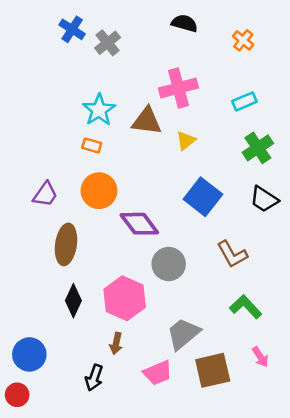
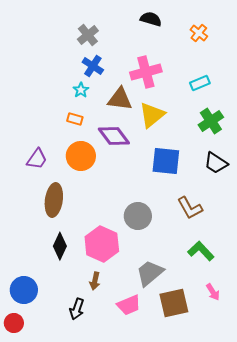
blue cross: (72, 29) -> (93, 66), moved
cyan star: (99, 110) -> (81, 90), size x0.6
yellow triangle: (186, 141) -> (152, 115), size x1.6
blue square: (203, 197) -> (166, 161), turned -32
purple diamond: (139, 224) -> (114, 136), moved

